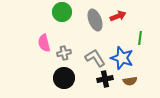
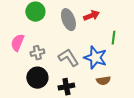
pink semicircle: (44, 43) -> (17, 43), turned 36
black cross: (105, 79) -> (66, 87), moved

